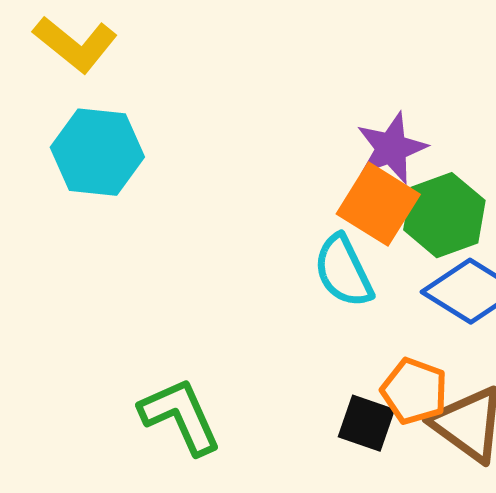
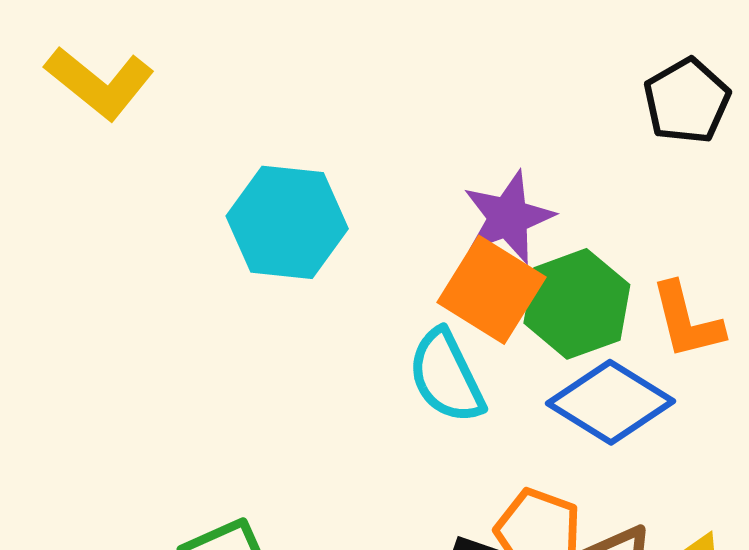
cyan hexagon: (97, 152) -> (287, 222), moved

